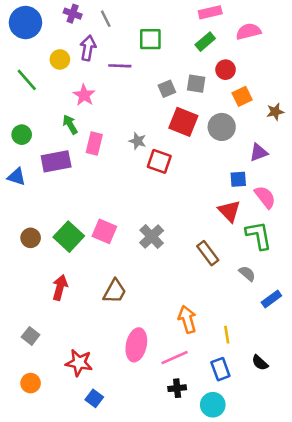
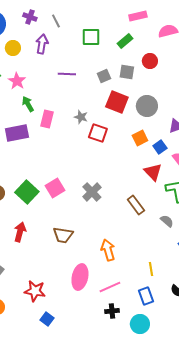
green rectangle: (205, 42) -> (125, 41), moved
yellow circle: (60, 59) -> (13, 48), moved
purple line: (120, 66) -> (67, 74), moved
pink star: (84, 95) -> (17, 81), moved
orange square: (242, 96) -> (140, 138), moved
blue square: (238, 179) -> (160, 147), turned -32
pink square: (104, 231) -> (55, 188), turned 36
brown trapezoid: (115, 291) -> (63, 235), turned 70
orange arrow: (187, 319) -> (108, 250), moved

